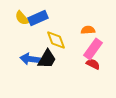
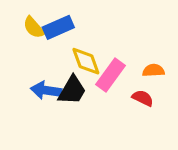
orange semicircle: (88, 30) -> (153, 70), moved
pink rectangle: (93, 49) -> (110, 75), moved

